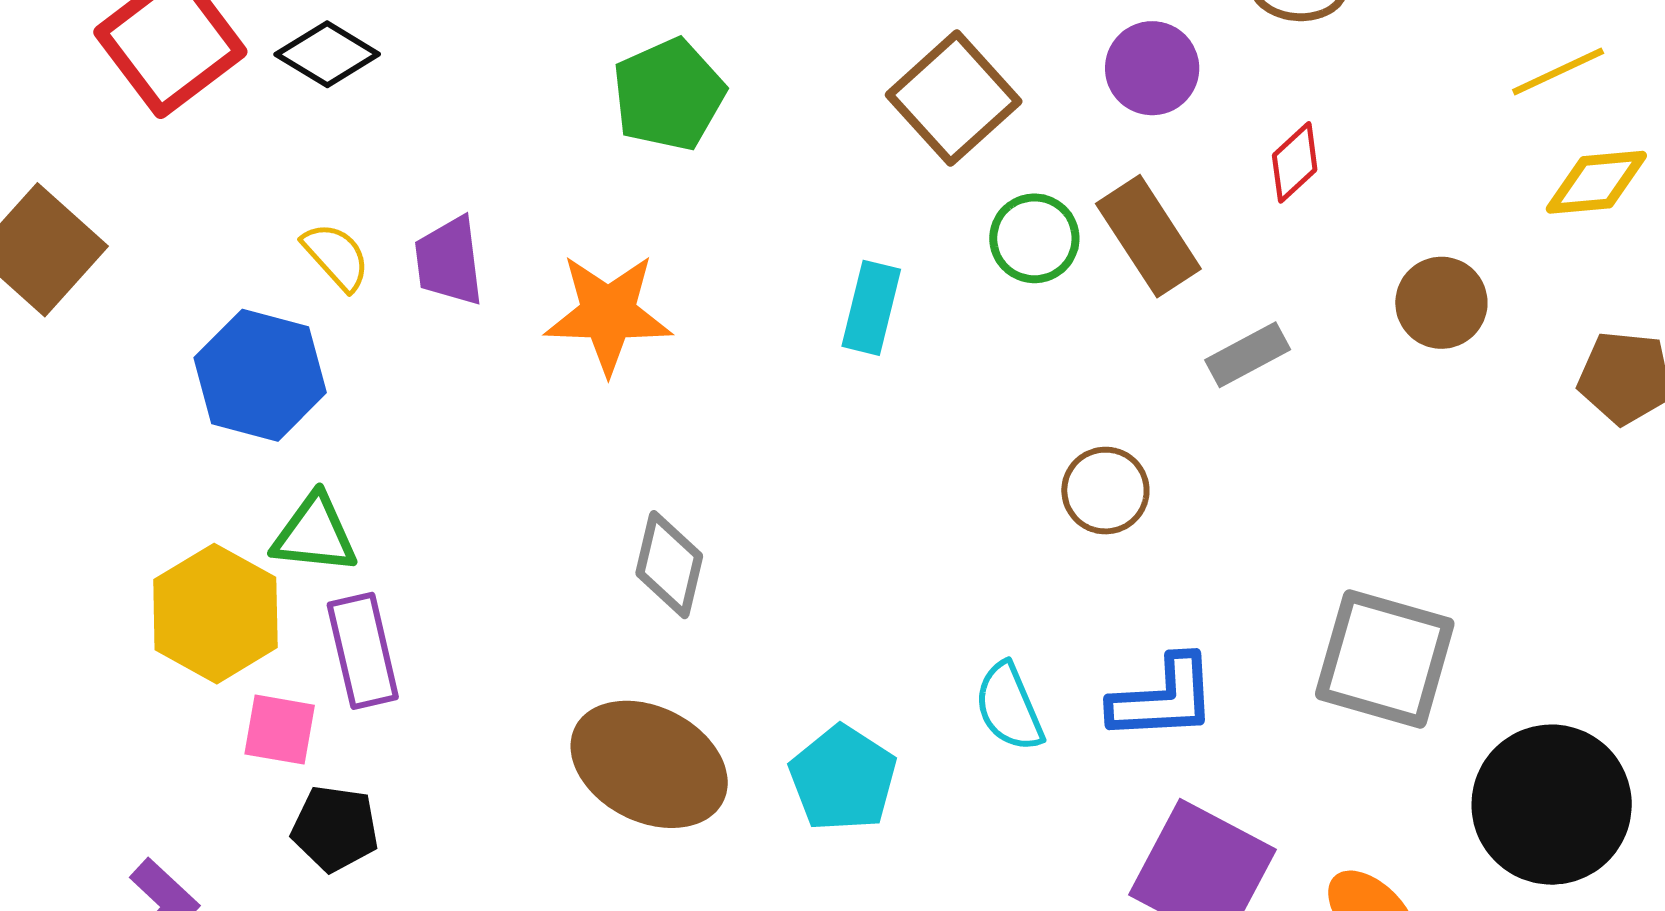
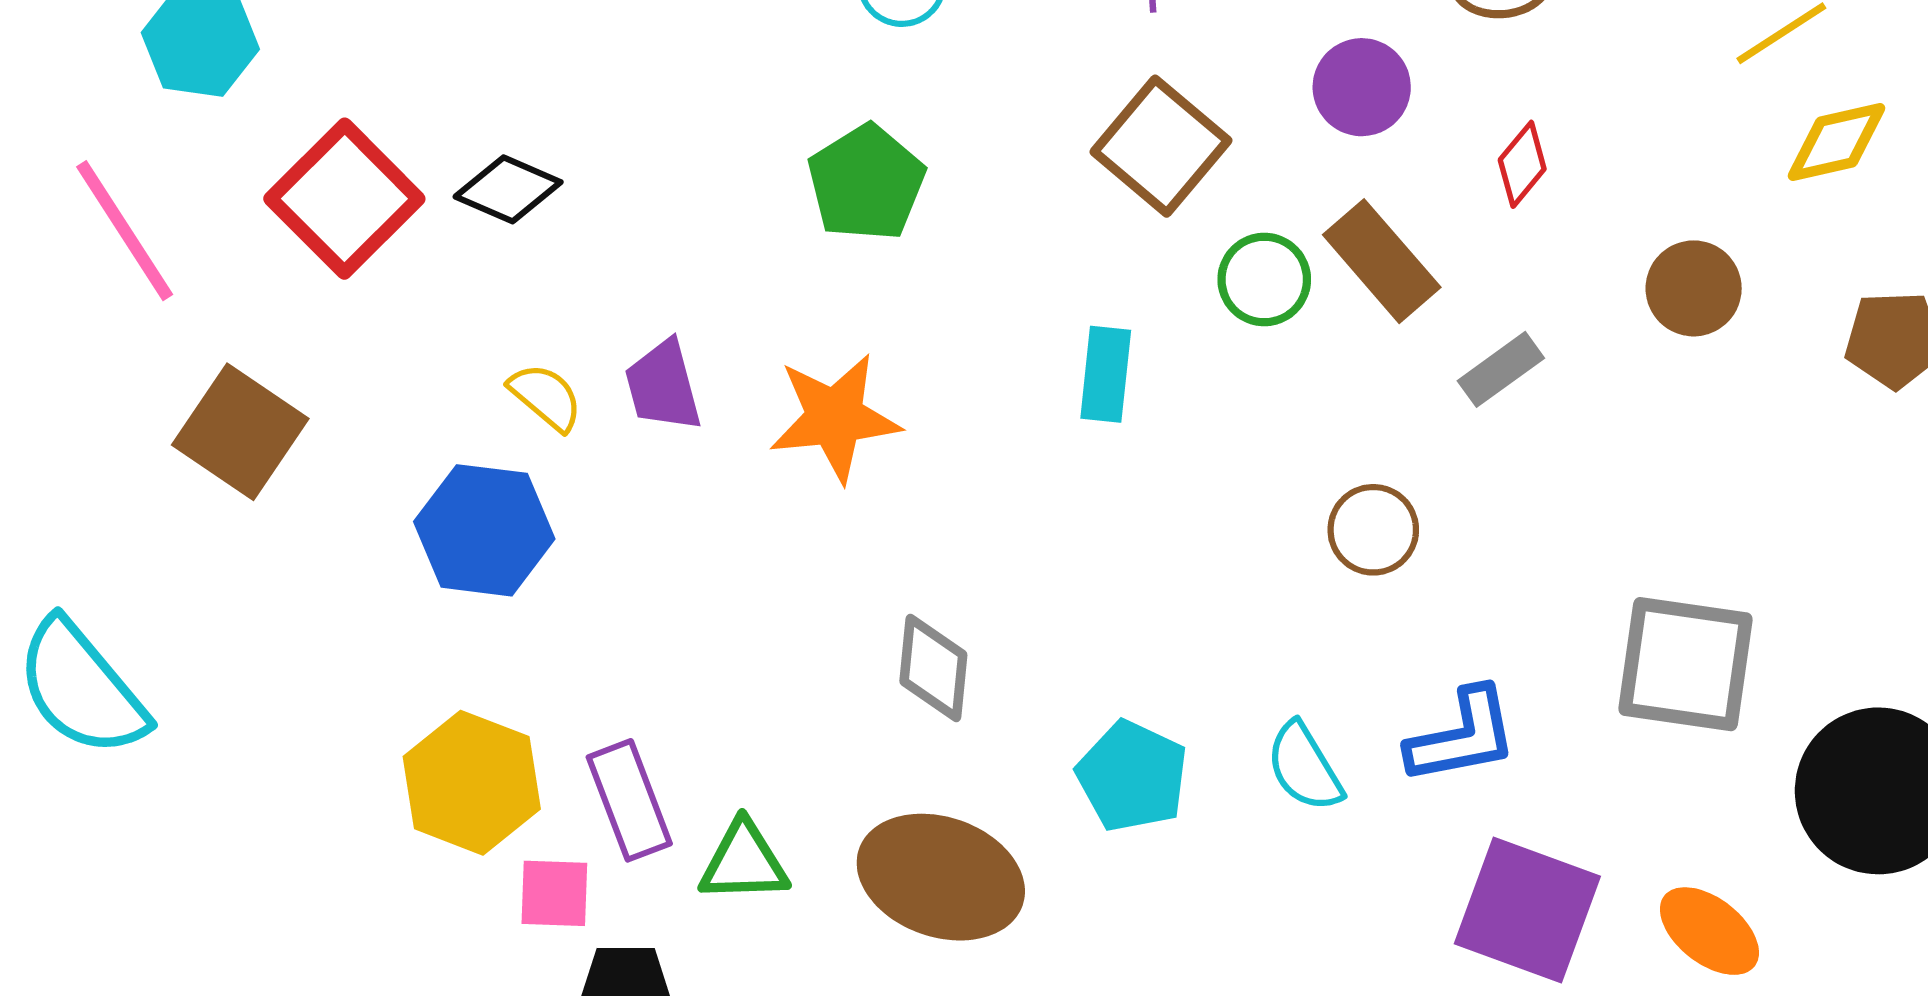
green triangle: (315, 534) -> (744, 862), moved
cyan pentagon: (843, 778) -> (1132, 776), moved

